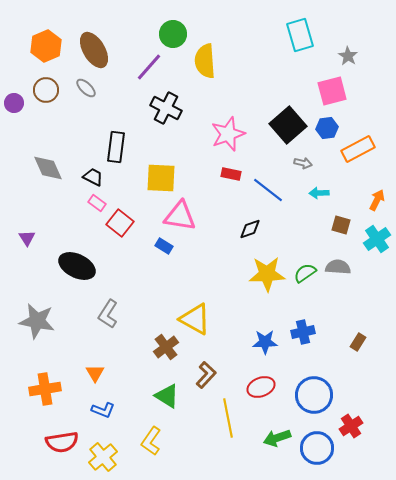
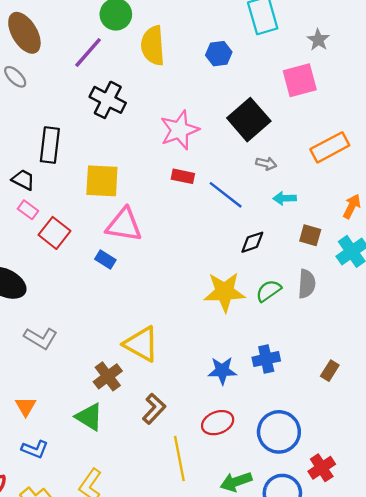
blue hexagon: (327, 128) -> (219, 54), moved
black diamond: (250, 229) -> (252, 242), moved
gray semicircle: (338, 267) -> (307, 284), turned 90
gray L-shape: (108, 314) -> (41, 338), turned -92
green triangle: (167, 396) -> (89, 417), moved

